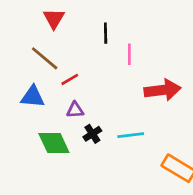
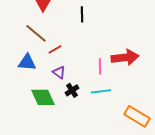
pink line: (129, 54) -> (100, 66), moved
purple triangle: (75, 110) -> (59, 72), turned 40

